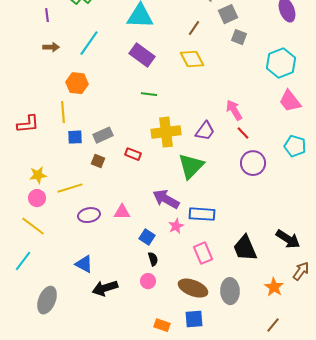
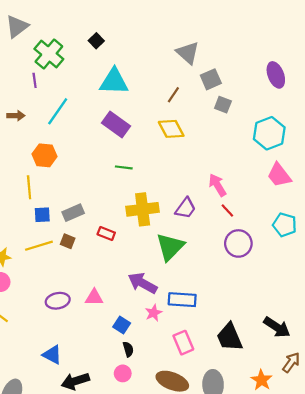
purple line: (47, 15) -> (35, 80), moved
yellow line: (70, 188) -> (39, 246), moved

